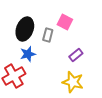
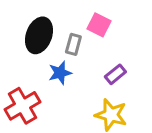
blue star: (28, 54) -> (60, 73), moved

